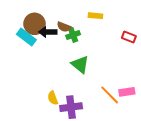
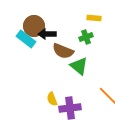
brown semicircle: (64, 27) -> (63, 51), moved, size x1.5
green cross: (73, 35) -> (86, 37), moved

